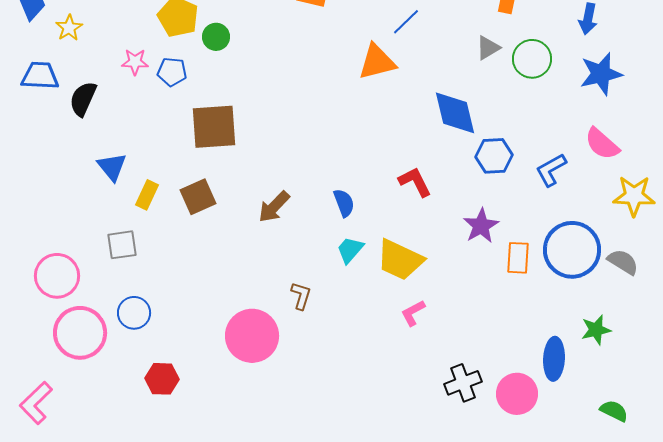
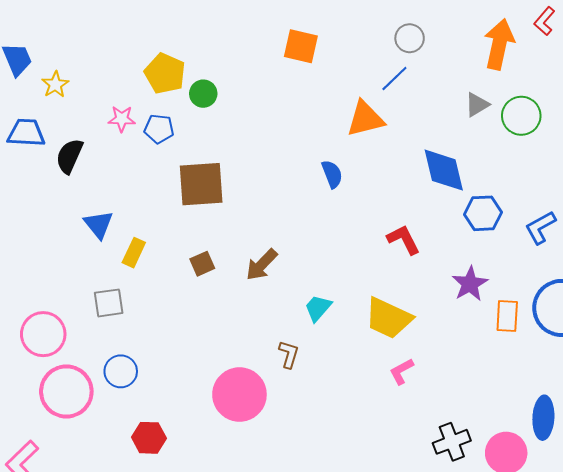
brown square: (198, 197) -> (202, 264), moved, size x0.7
blue semicircle: (344, 203) -> (332, 174), moved
cyan trapezoid: (350, 250) -> (318, 308), moved

